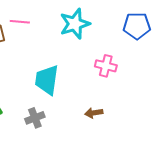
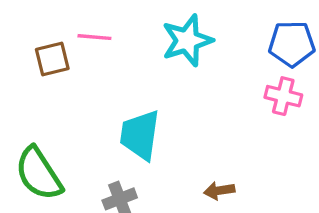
pink cross: (106, 66) -> (283, 96), moved

